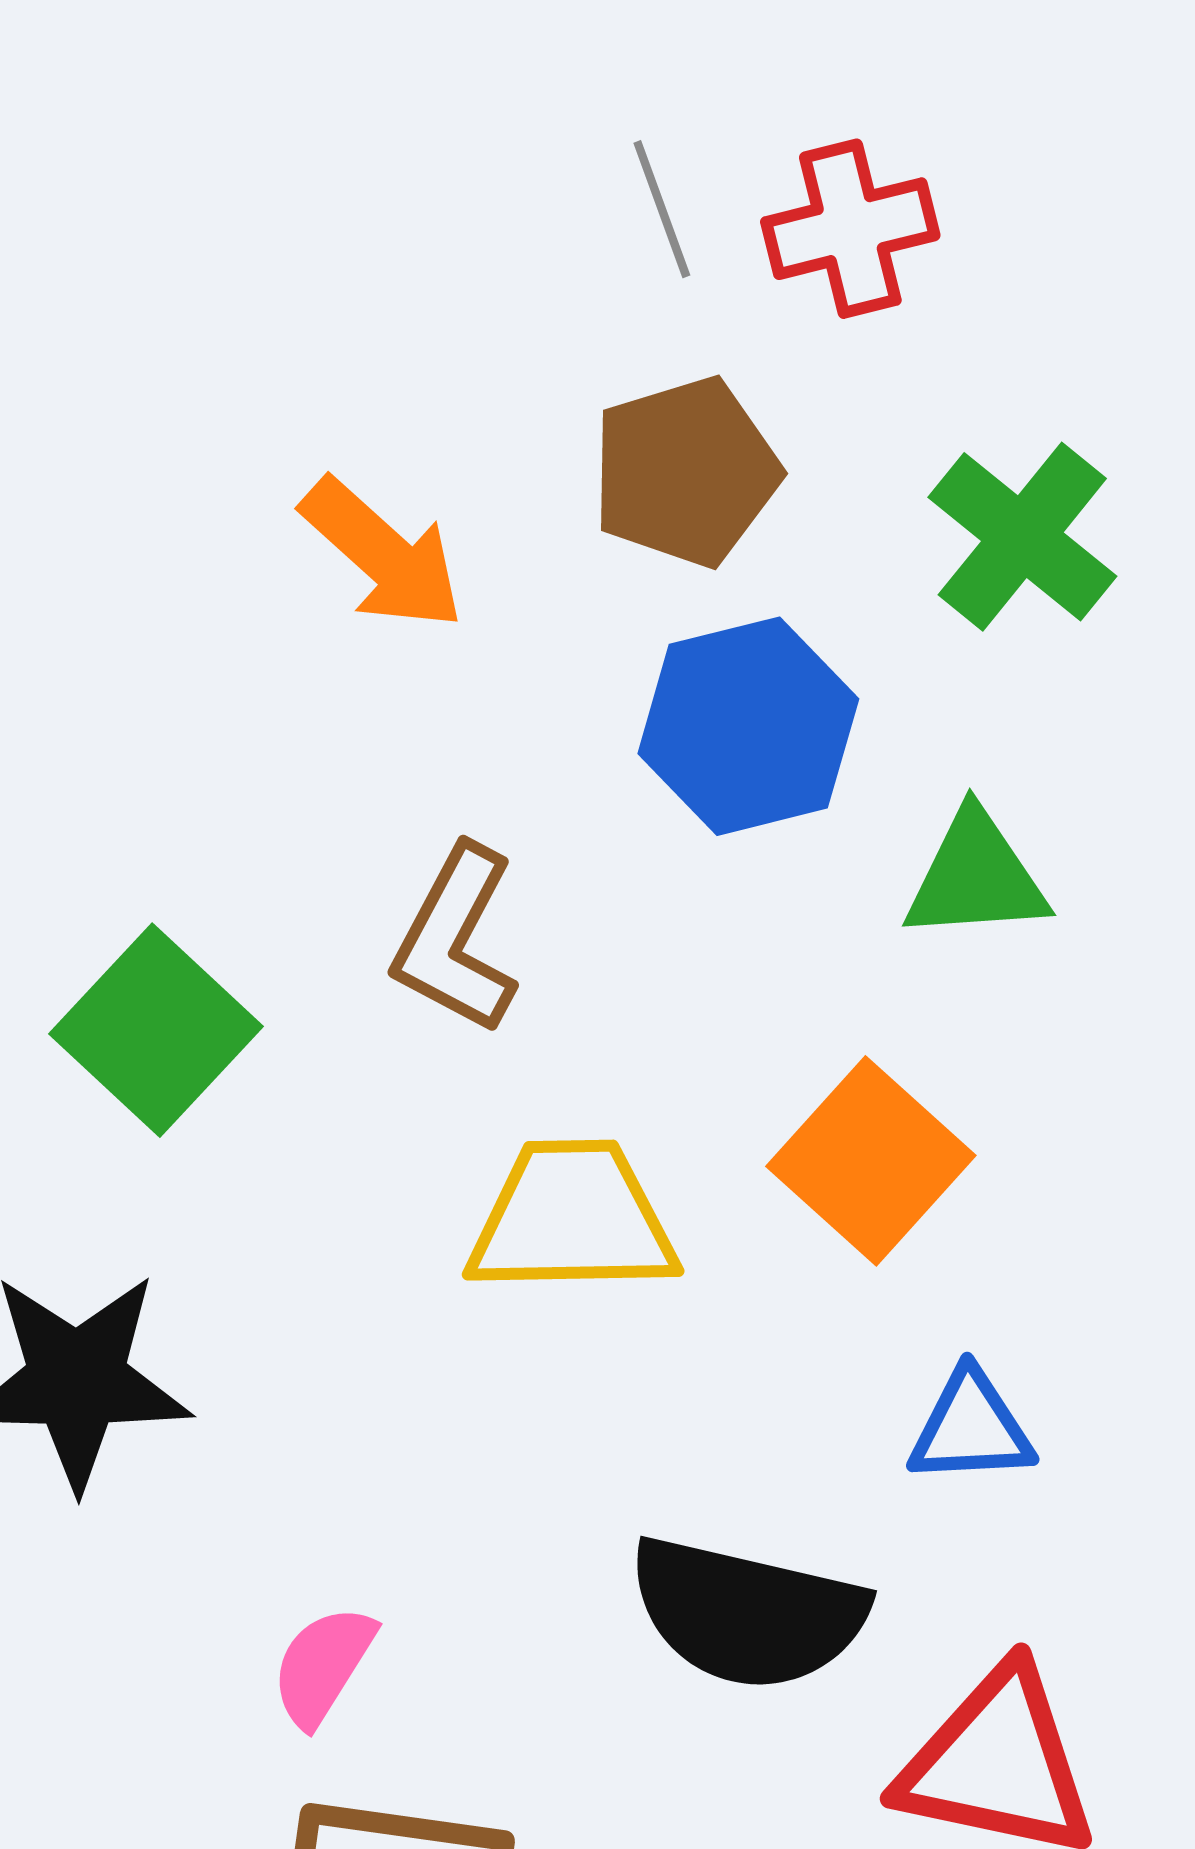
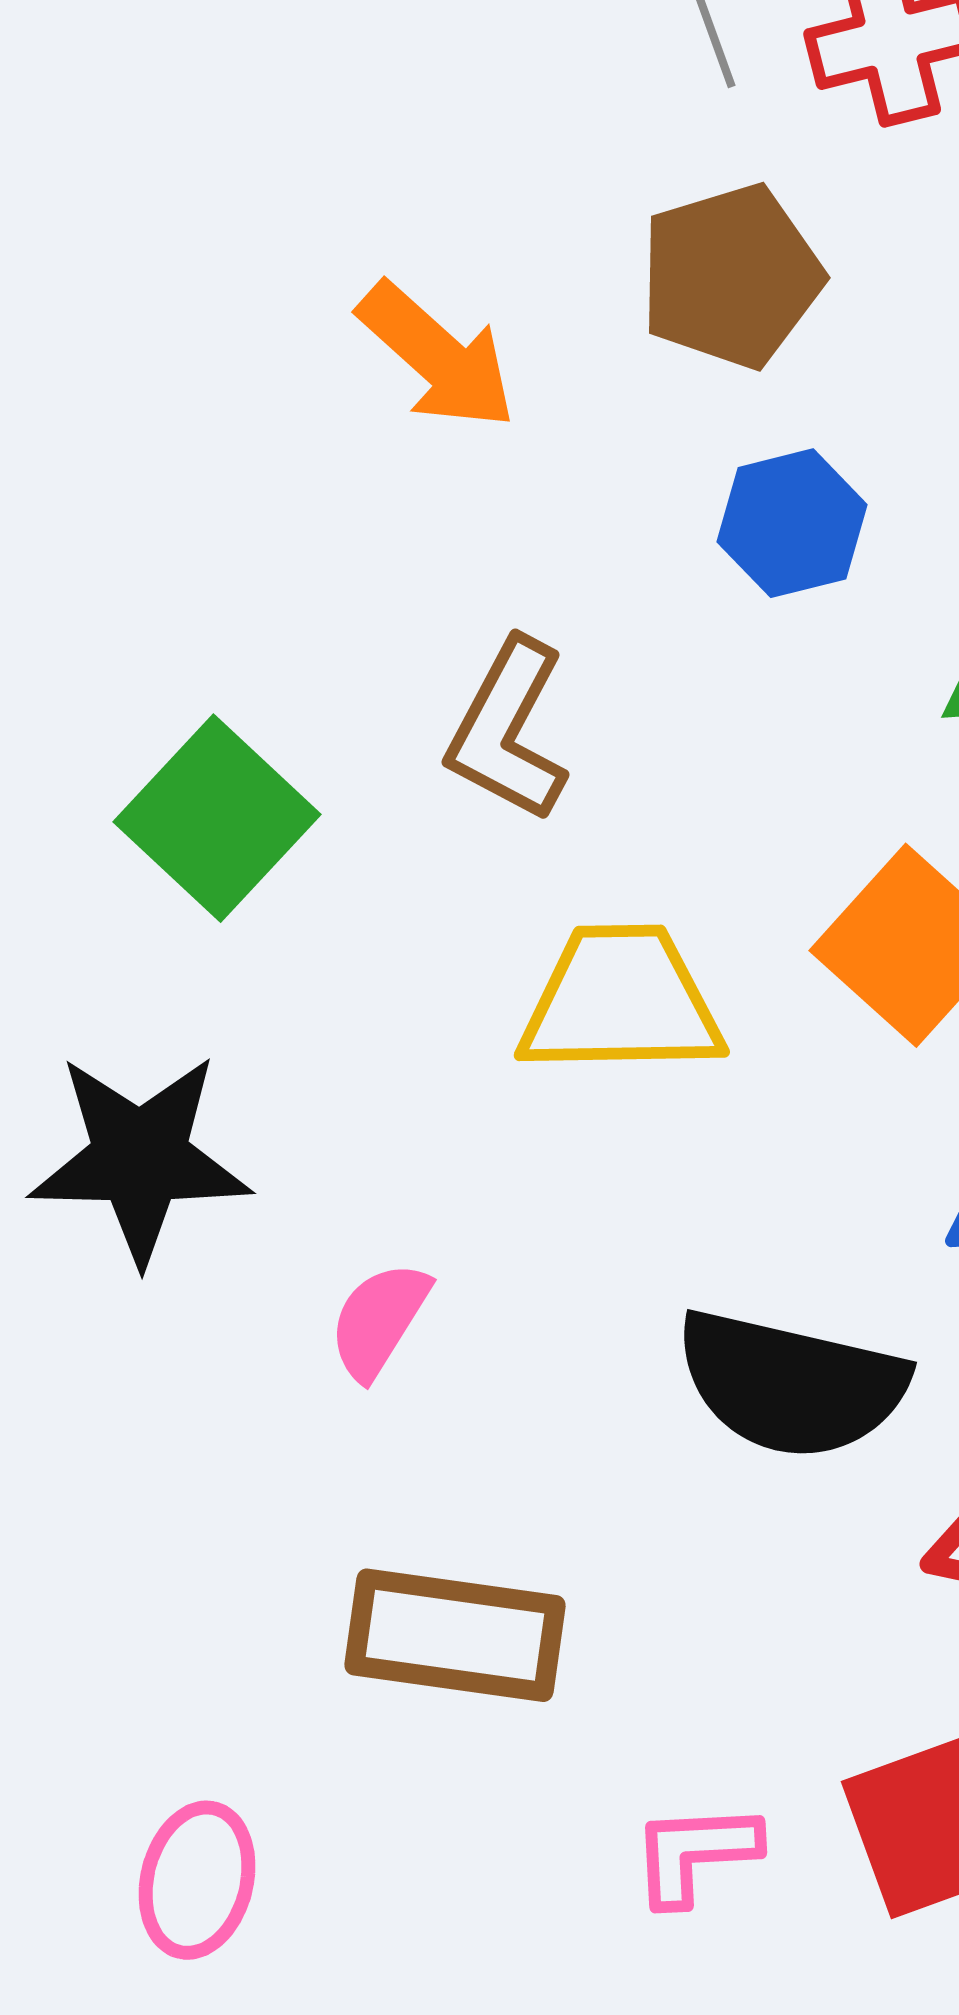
blue hexagon: (748, 726) -> (792, 523), size x0.7
pink semicircle: (323, 1666) -> (379, 1320), moved

